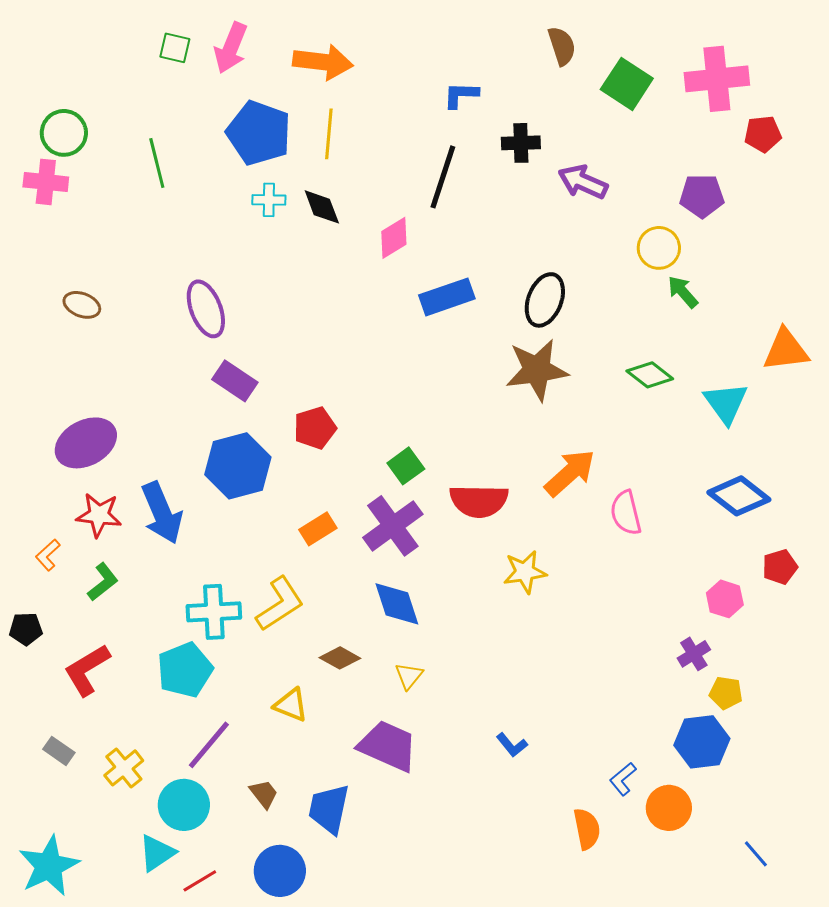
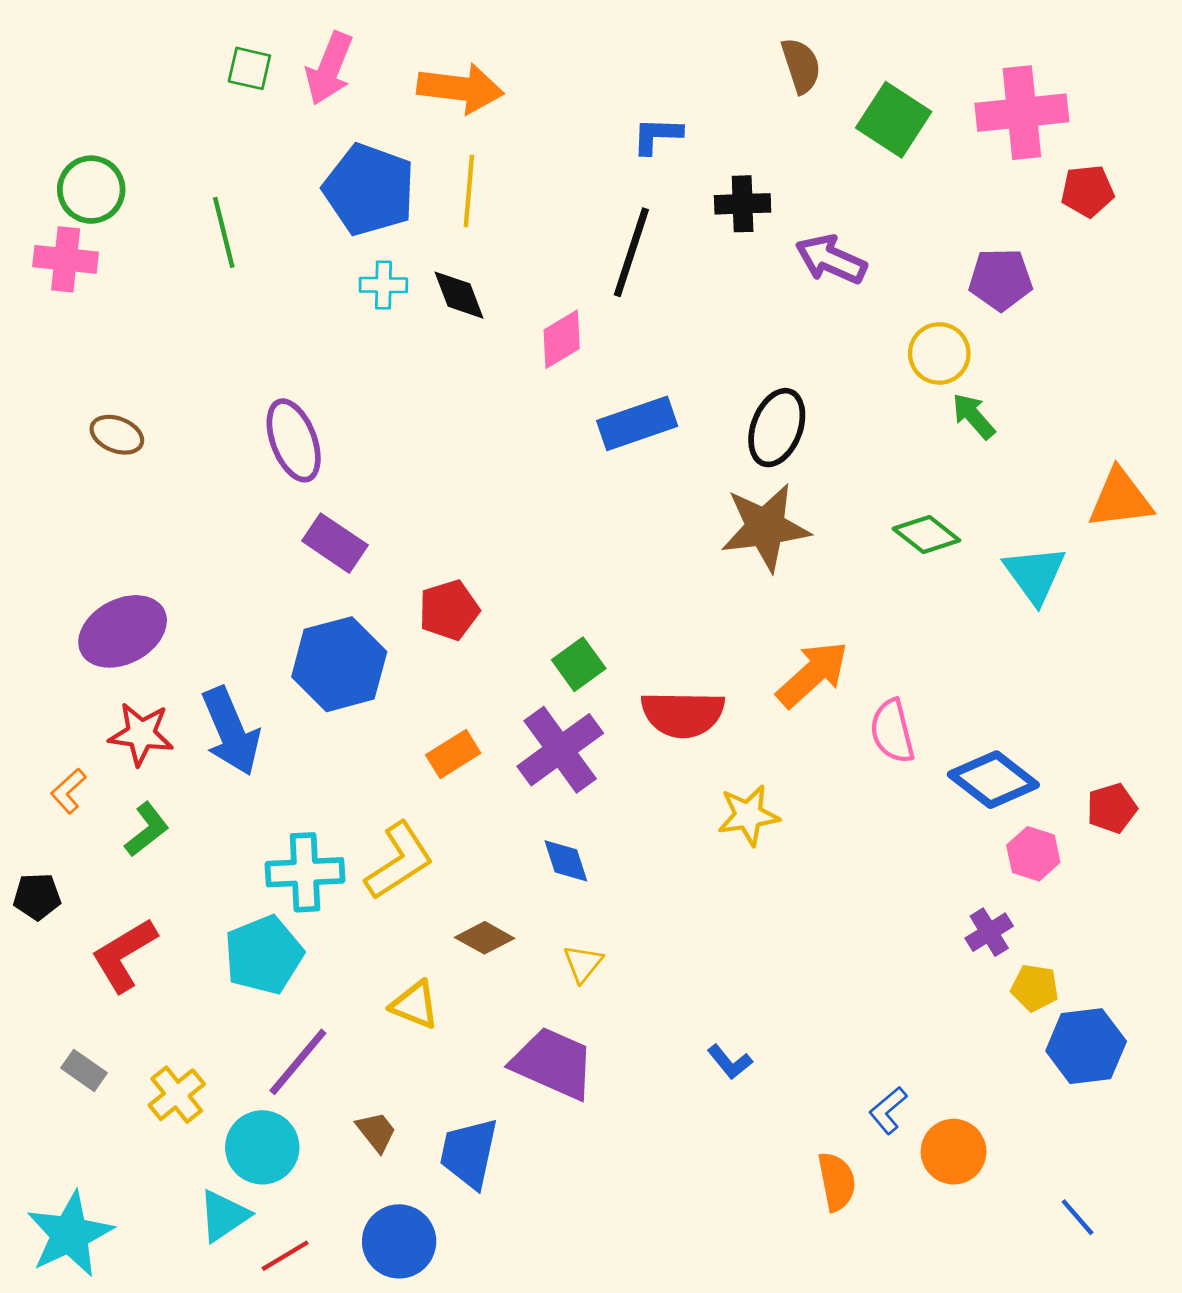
blue diamond: (739, 496) -> (993, 780), moved
blue diamond: (397, 604) -> (566, 861), size x0.7
blue hexagon: (702, 742) -> (1086, 1046), moved

